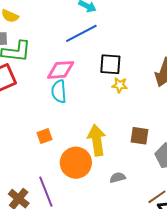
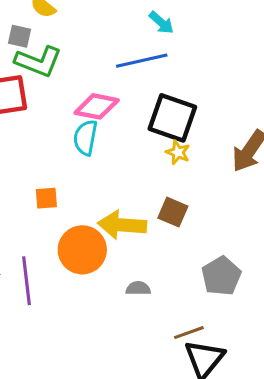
black square: (110, 64) -> (172, 118), size x1.4
brown square: (140, 136) -> (173, 212), moved
yellow arrow: (97, 140) -> (122, 225), turned -92

